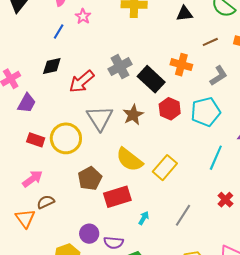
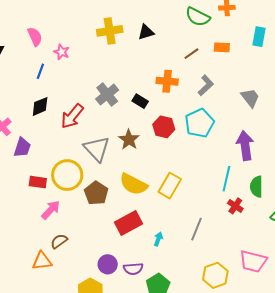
black triangle: (185, 14) -> (146, 32), moved
black rectangle: (151, 79) -> (140, 101), size x0.6
cyan line: (216, 158) -> (226, 179), moved
brown pentagon: (90, 178) -> (96, 193), moved
pink arrow: (33, 179) -> (51, 210), moved
orange triangle: (25, 218) -> (42, 261), turned -50

